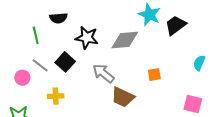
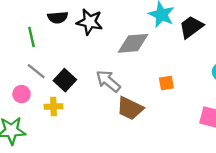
black star: (87, 38) -> (90, 22), moved
black square: (65, 62) -> (65, 80), moved
pink circle: (22, 78) -> (22, 94), moved

